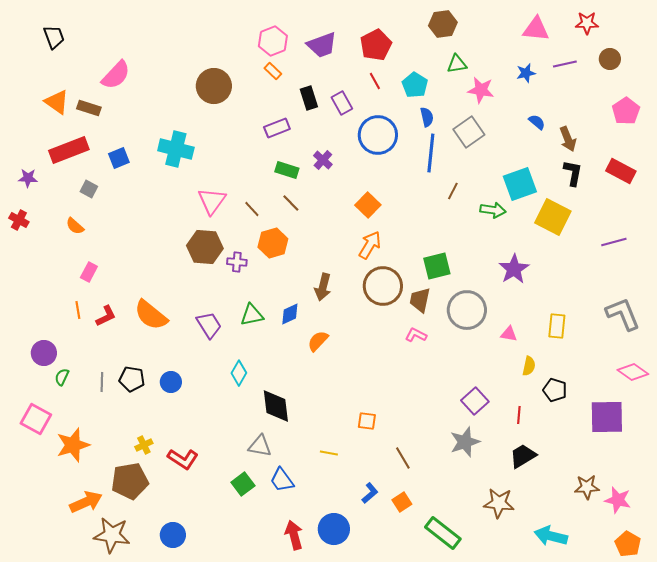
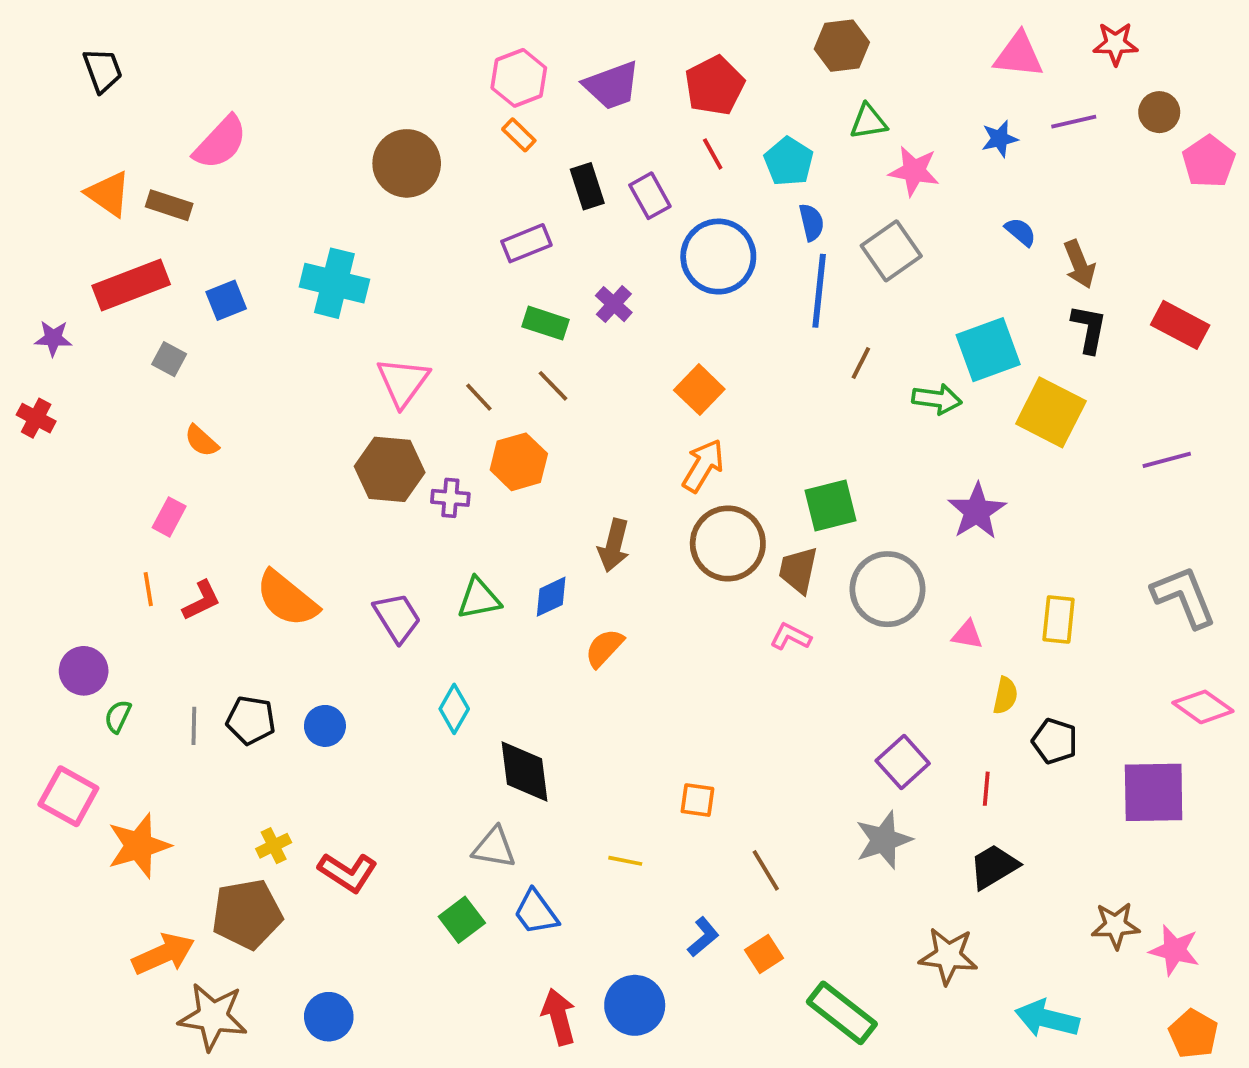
pink pentagon: (626, 111) -> (1209, 162), moved
orange semicircle: (75, 226) -> (201, 441), moved

